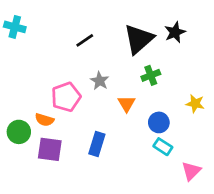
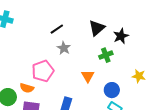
black star: (175, 32) -> (121, 36), moved
black triangle: (139, 39) -> (97, 28), size x0.7
gray star: (100, 81) -> (64, 48), moved

